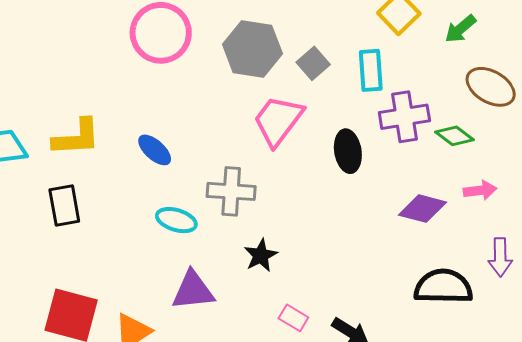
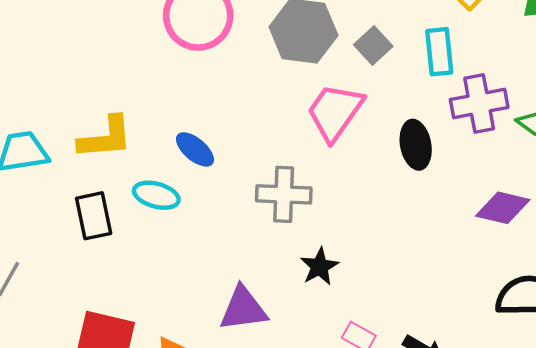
cyan ellipse: (176, 220) -> (156, 195), moved

